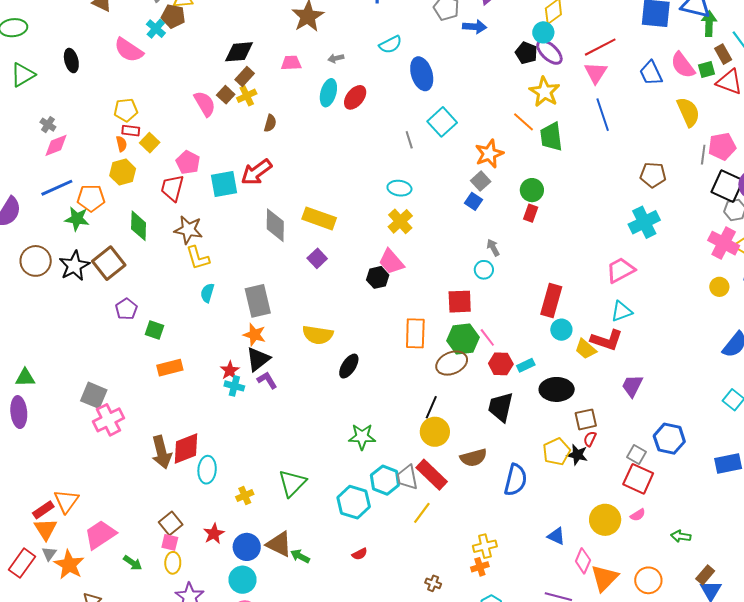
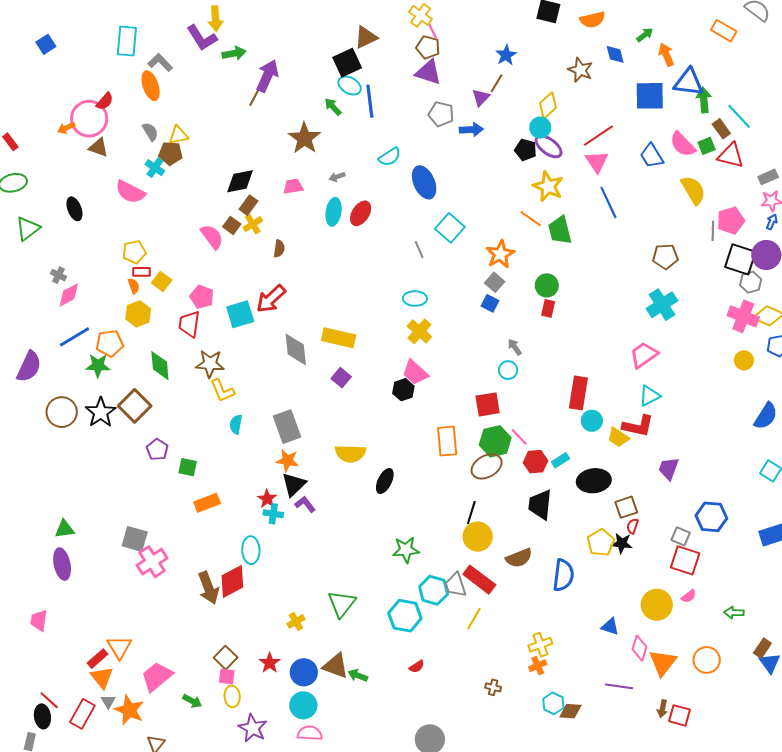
cyan ellipse: (207, 470) -> (251, 550), moved

